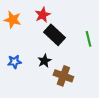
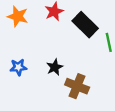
black rectangle: (55, 35) -> (85, 25), moved

